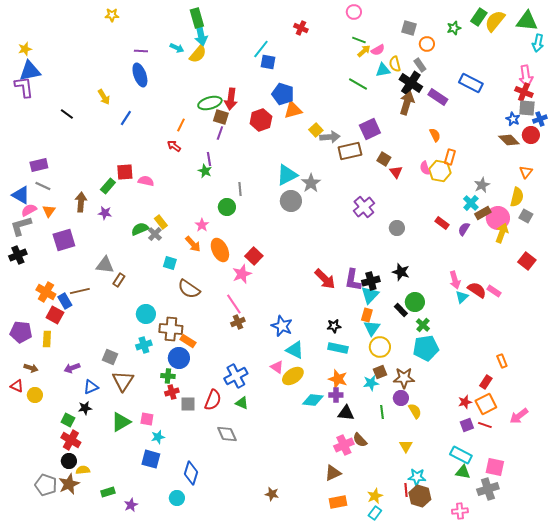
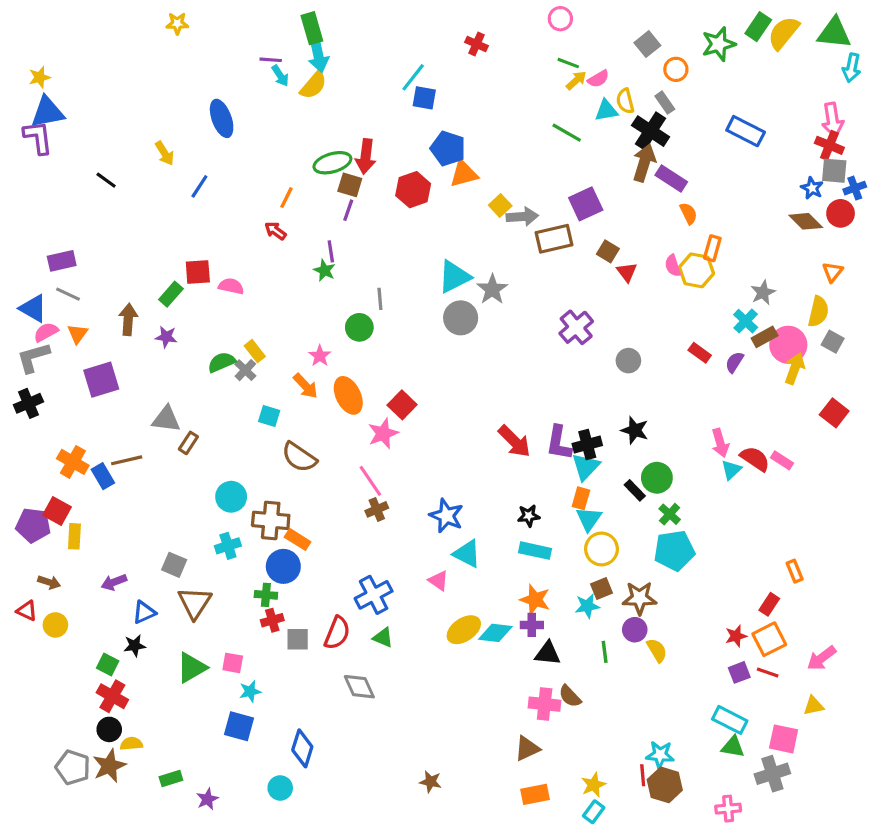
gray square: (409, 28) -> (647, 44), turned 35
green star: (454, 28) -> (719, 44), size x1.5
cyan arrow: (177, 48) -> (280, 76), turned 32
purple line: (141, 51) -> (271, 60), moved
purple rectangle: (438, 97) -> (671, 179), moved
red square: (55, 315) -> (57, 511), moved
yellow ellipse: (293, 376) -> (464, 630), moved
pink cross: (344, 445) -> (545, 704), turned 30
yellow triangle: (406, 446) -> (814, 706), moved, turned 48

